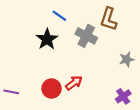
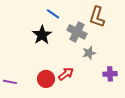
gray star: (127, 59) -> (89, 53), moved
purple cross: (123, 96) -> (110, 74), moved, turned 32

